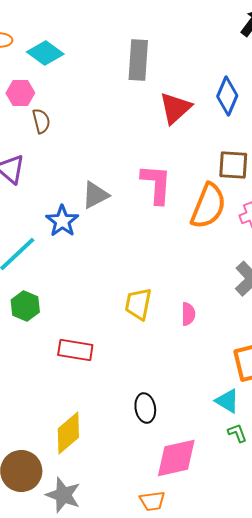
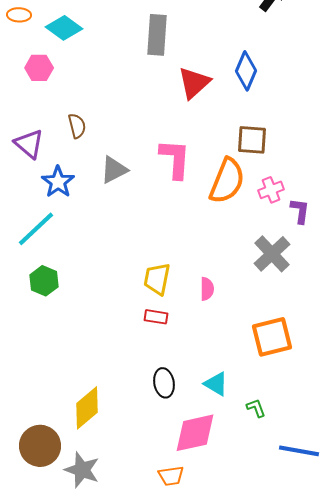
brown semicircle: (41, 121) -> (77, 126), moved
blue star: (62, 221) -> (58, 182), moved
red rectangle: (75, 350) -> (156, 317), moved, size x0.7
cyan triangle: (227, 401) -> (216, 384), moved

